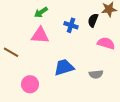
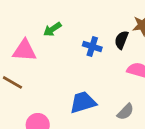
pink triangle: (40, 35) -> (24, 51), moved
gray semicircle: (96, 74) -> (125, 112), turned -40

